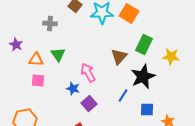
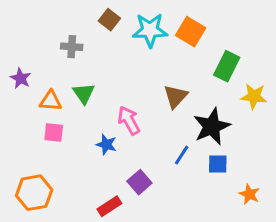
green rectangle: (144, 45) -> (227, 66), moved
purple square: (89, 104) -> (139, 182), moved
blue square: (147, 110) -> (218, 164), moved

